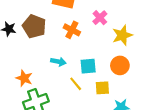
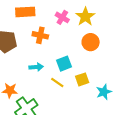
yellow star: (122, 35) -> (85, 17), moved
orange circle: (120, 65) -> (91, 42), moved

